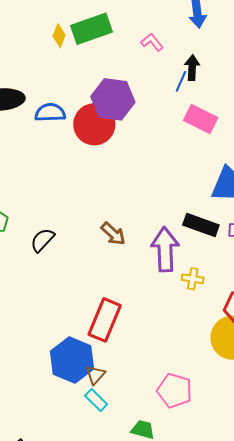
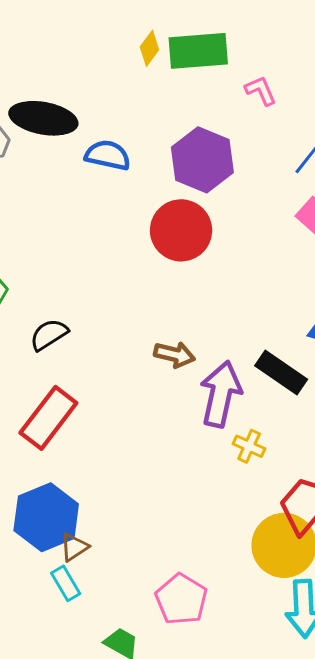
pink L-shape: (152, 42) -> (261, 91), moved
red circle: (94, 124) -> (181, 230), moved
brown arrow: (113, 234) -> (175, 355), moved, turned -44
red rectangle: (105, 320) -> (48, 418), moved

